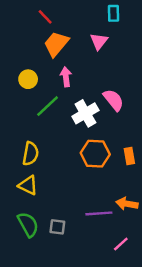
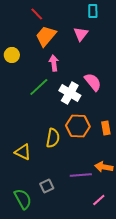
yellow circle: (28, 79) -> (12, 55), moved
white cross: (85, 113) -> (70, 93), turned -30
yellow semicircle: (31, 154) -> (53, 138), moved
green semicircle: (28, 224) -> (23, 199), moved
gray square: (57, 227) -> (47, 186), turned -32

